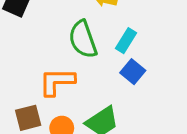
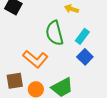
orange L-shape: (57, 82) -> (35, 59), turned -145

